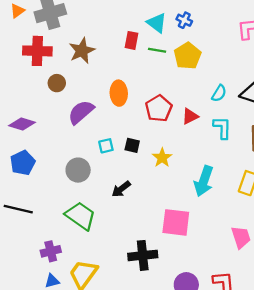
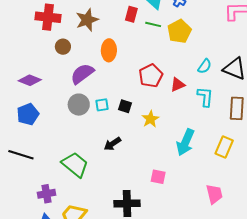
orange ellipse: (119, 93) -> (109, 50), moved
gray circle: (78, 170) -> (79, 105), moved
pink square: (176, 222) -> (158, 177), size x0.6

